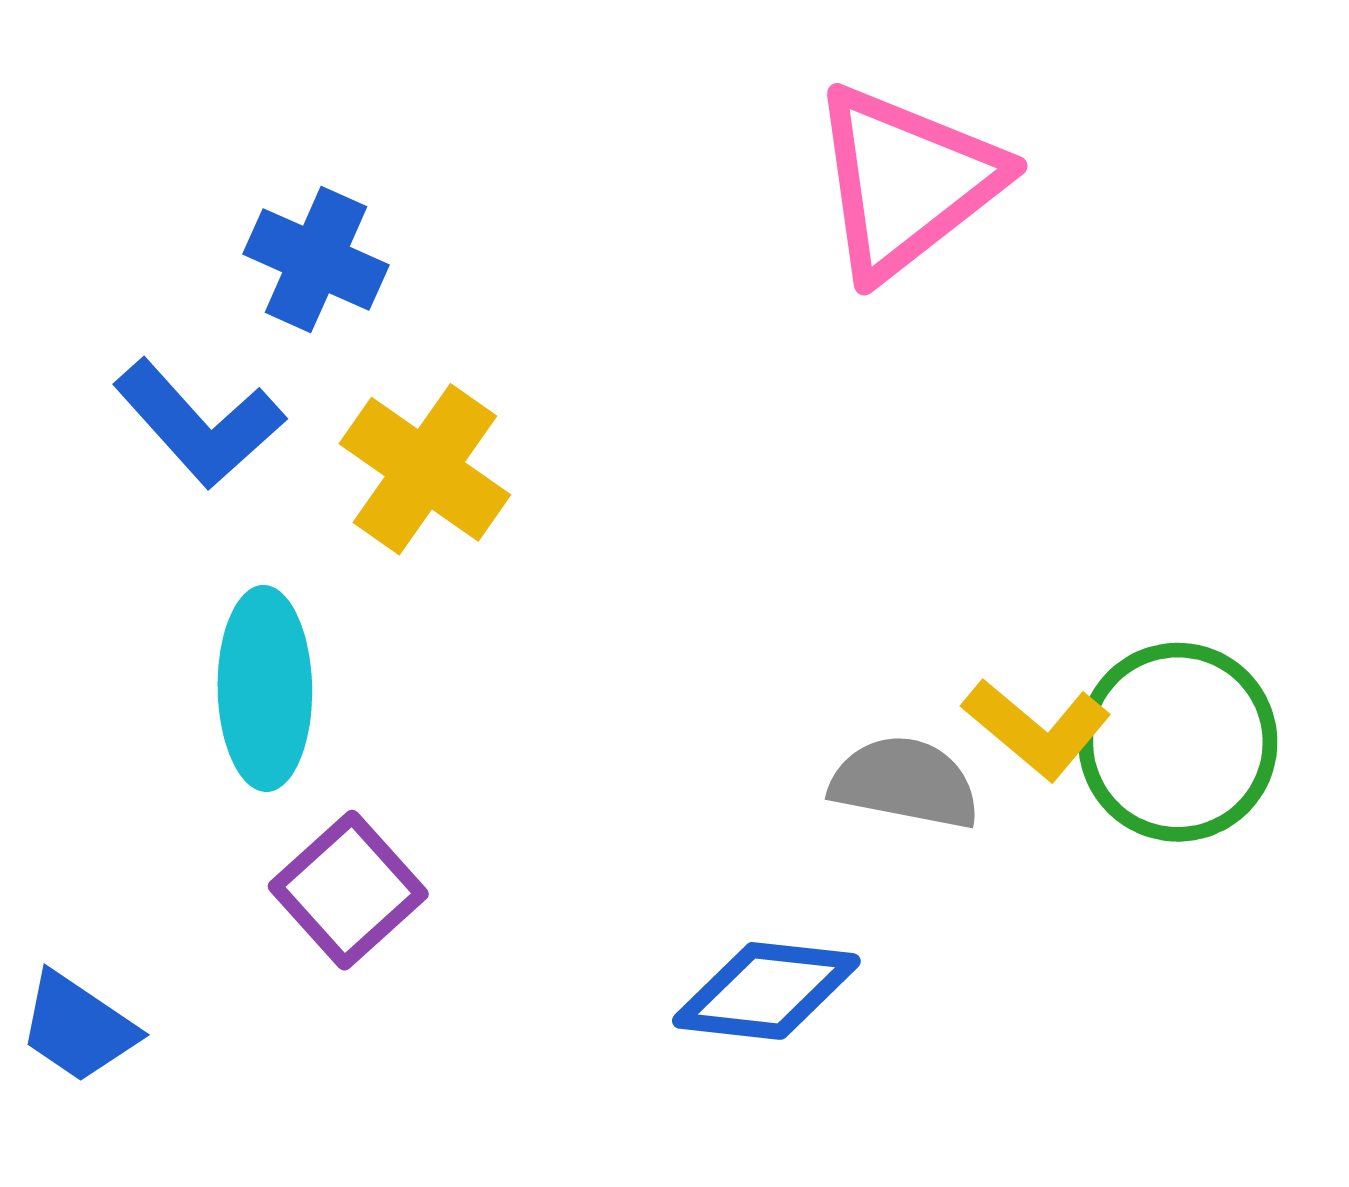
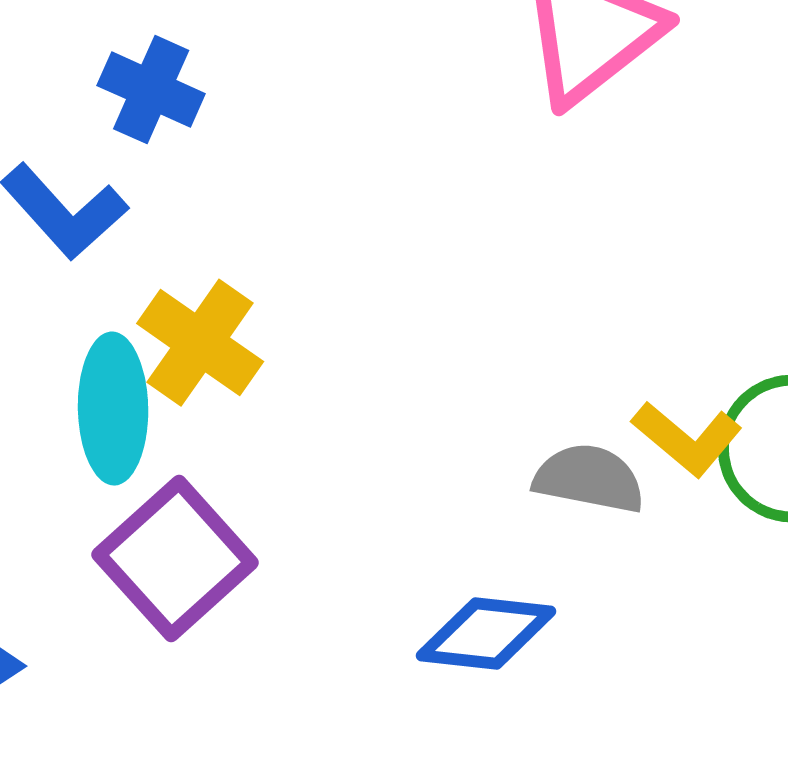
yellow cross: (425, 469) -> (200, 343), moved
purple square: (348, 890) -> (175, 559), size x1.4

